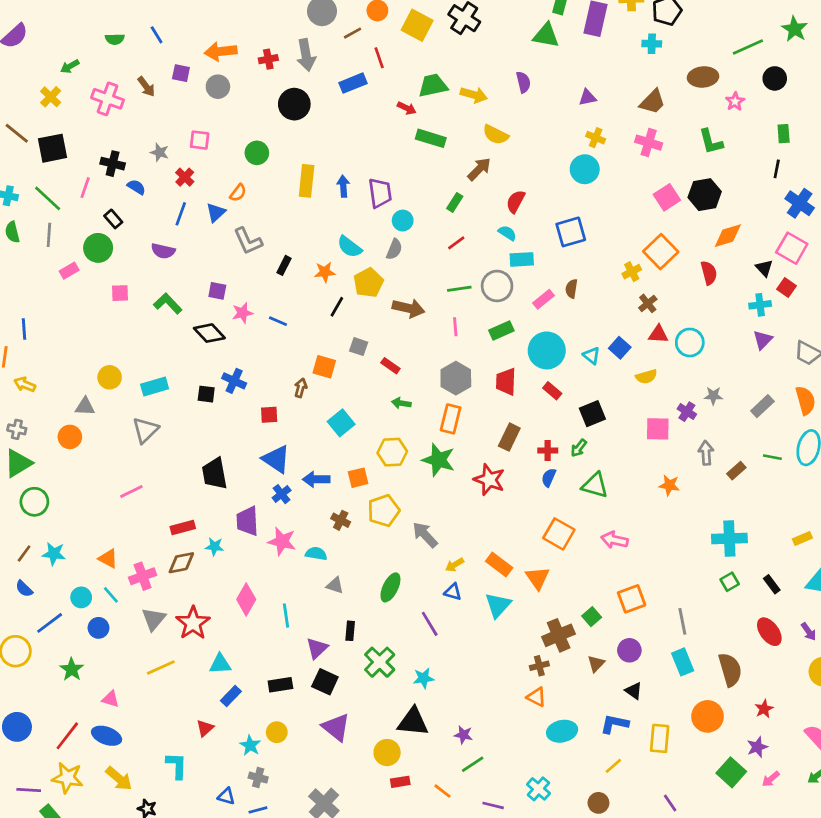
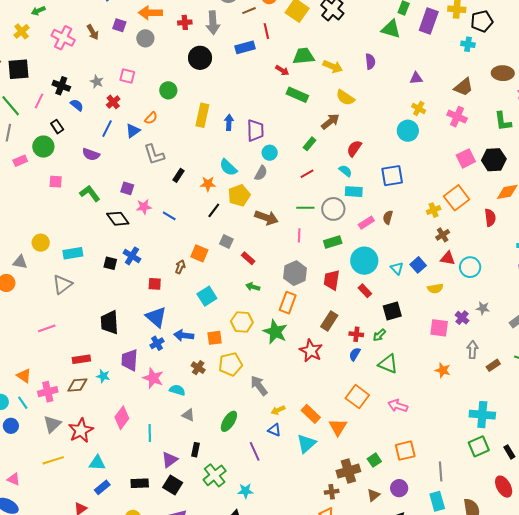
green square: (730, 582) -> (479, 446), size x1.5

